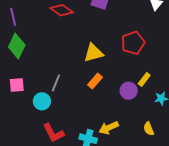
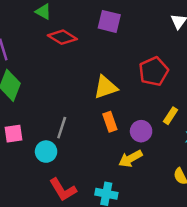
orange rectangle: (95, 81) -> (110, 122), turned -56
purple circle: (129, 91) -> (141, 131), moved
yellow arrow: (109, 128) -> (130, 159), moved

